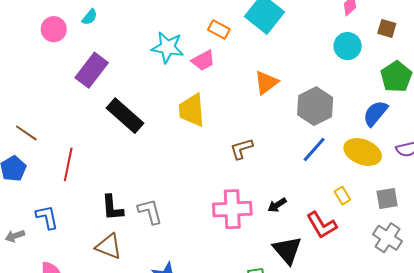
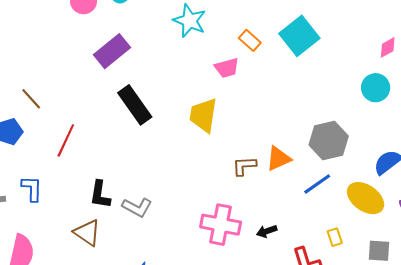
cyan star: (168, 47) -> (190, 21), moved
orange triangle: (266, 82) -> (278, 159), moved
gray L-shape: (150, 211) -> (137, 207), turned 120

